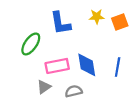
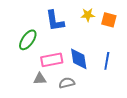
orange square: (120, 22) -> (109, 20), turned 35
gray triangle: (44, 87) -> (40, 79), turned 32

